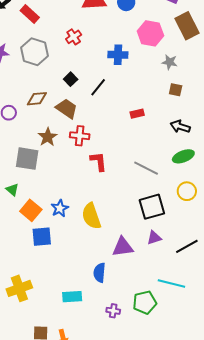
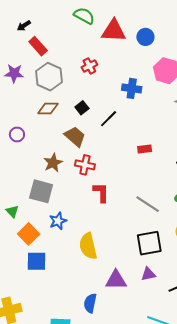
red rectangle: (30, 14) -> (38, 46), moved
brown diamond: (37, 99) -> (48, 109), moved
gray square: (27, 159) -> (41, 191), moved
blue star: (60, 208) -> (58, 221), moved

